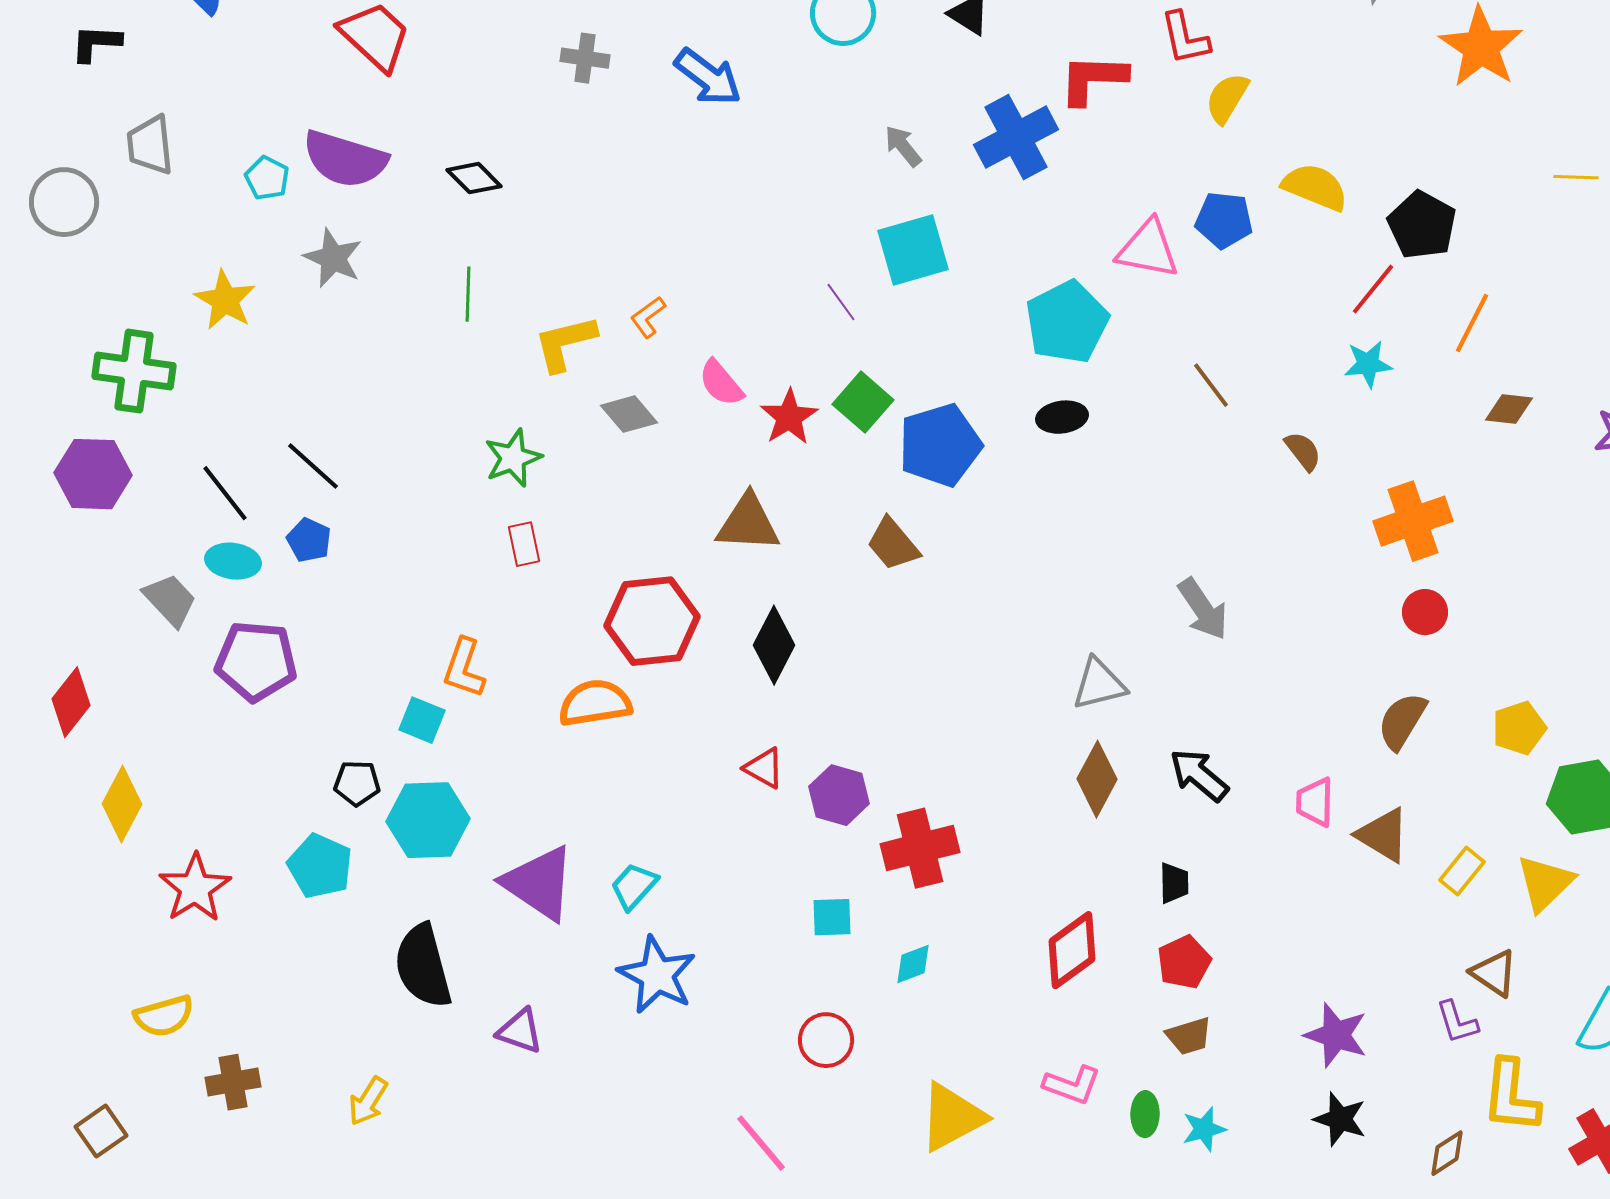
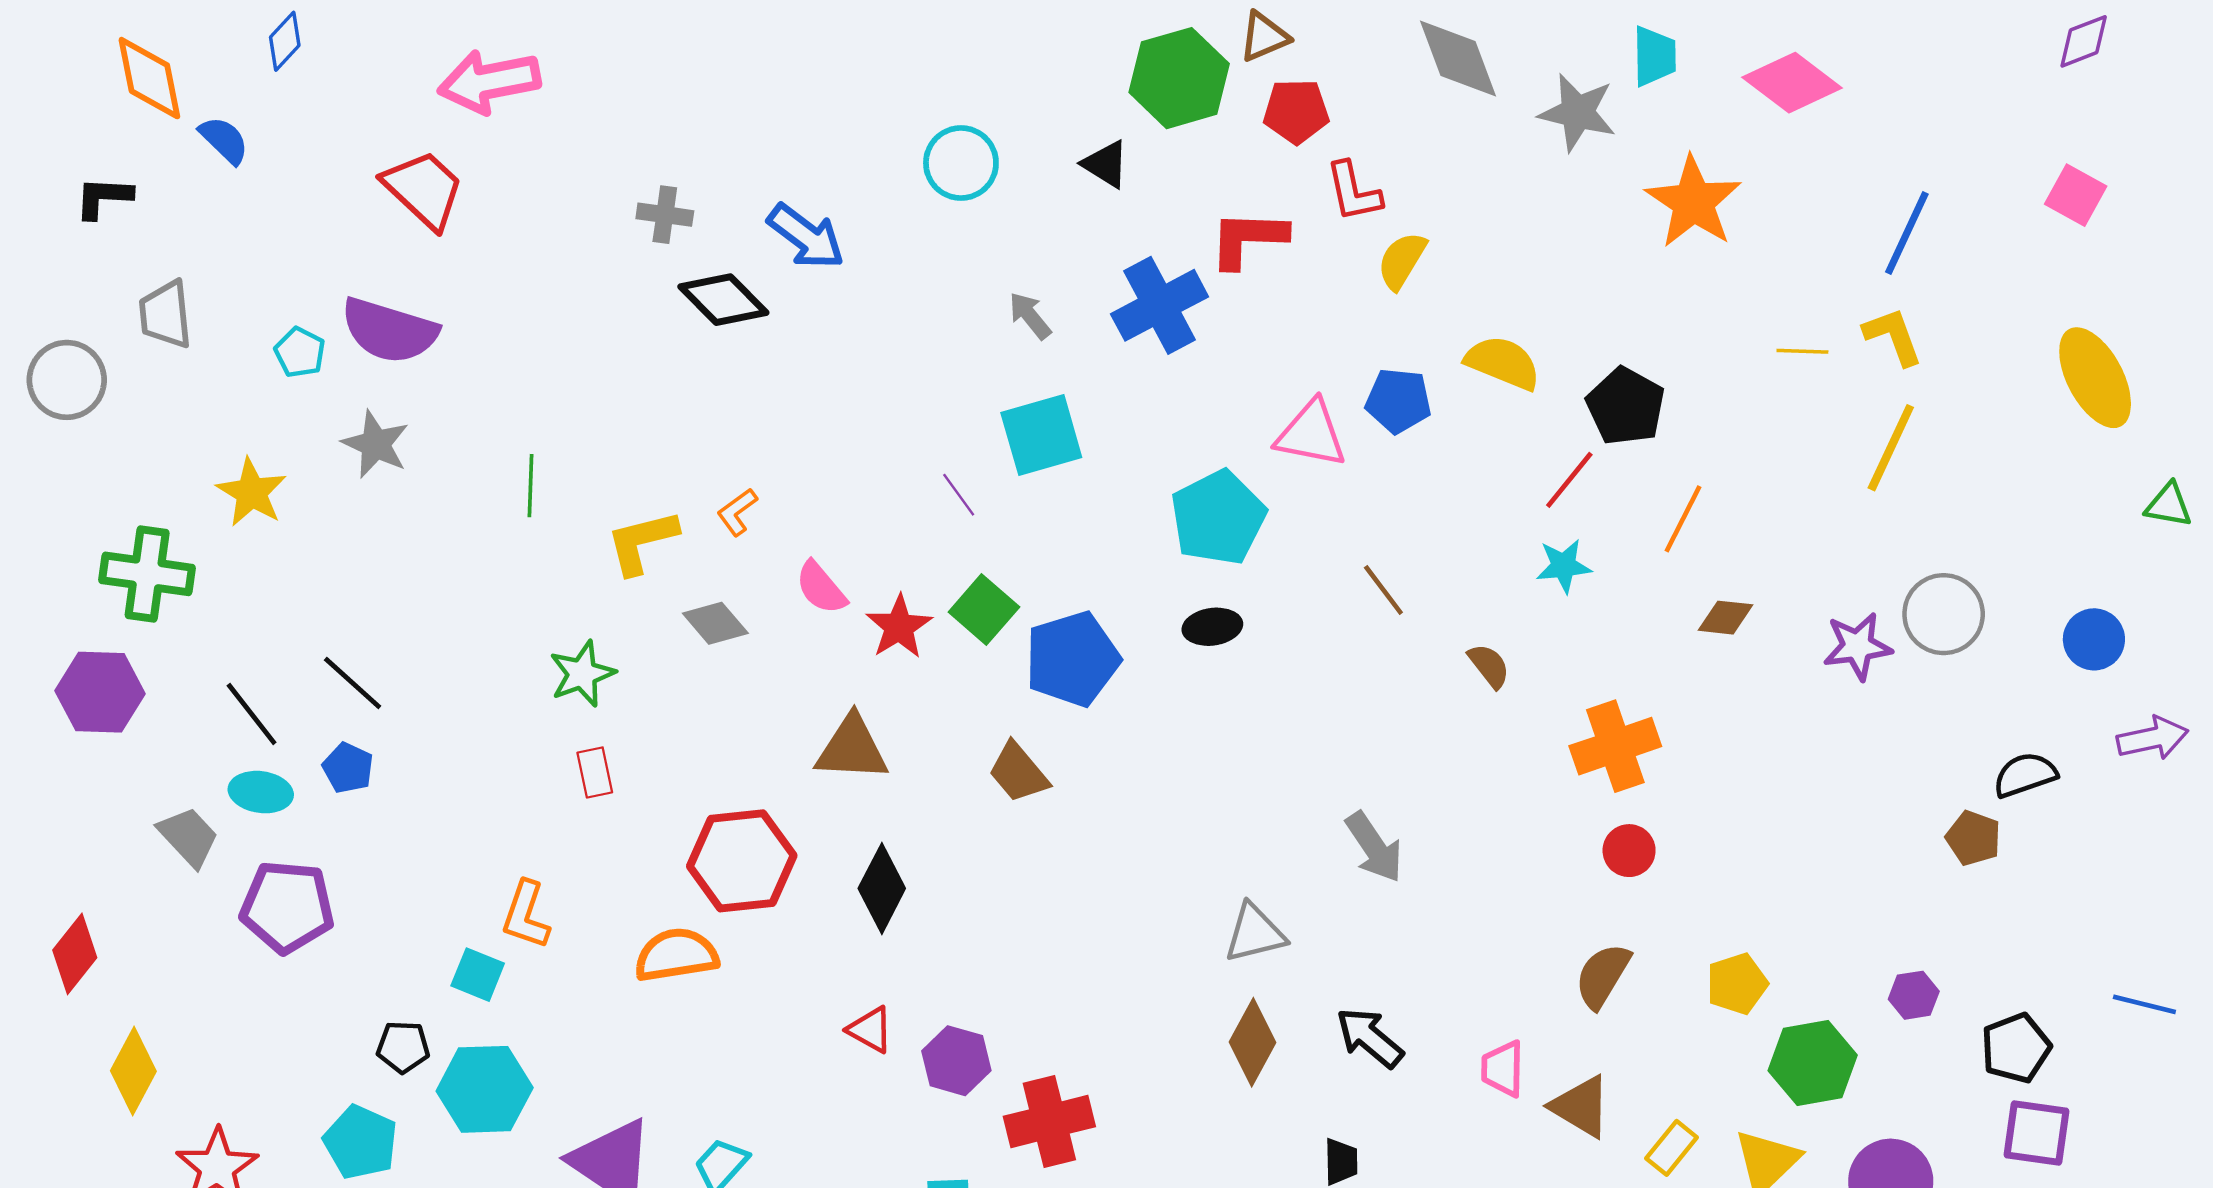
black diamond: (474, 178) -> (723, 300), moved, size x1.4

